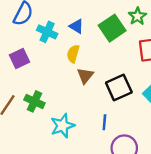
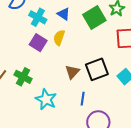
purple square: (19, 59) -> (38, 43), moved, turned -36
brown triangle: (85, 76) -> (72, 72), moved
cyan star: (63, 126) -> (46, 99), turned -30

